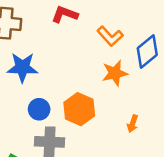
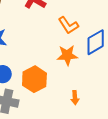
orange arrow: (133, 124) -> (75, 98), turned -32

